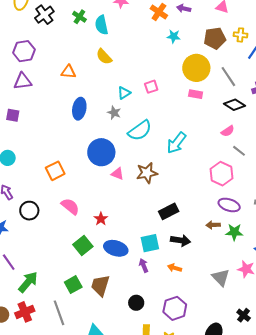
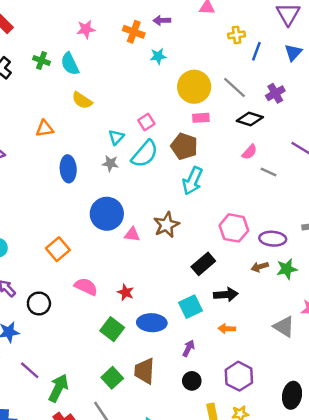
brown pentagon: (215, 38) -> (184, 146), moved, turned -30
cyan semicircle: (140, 130) -> (145, 154), moved
pink hexagon: (222, 174) -> (234, 228), moved
purple arrow: (144, 265) -> (189, 348), moved, turned 64

